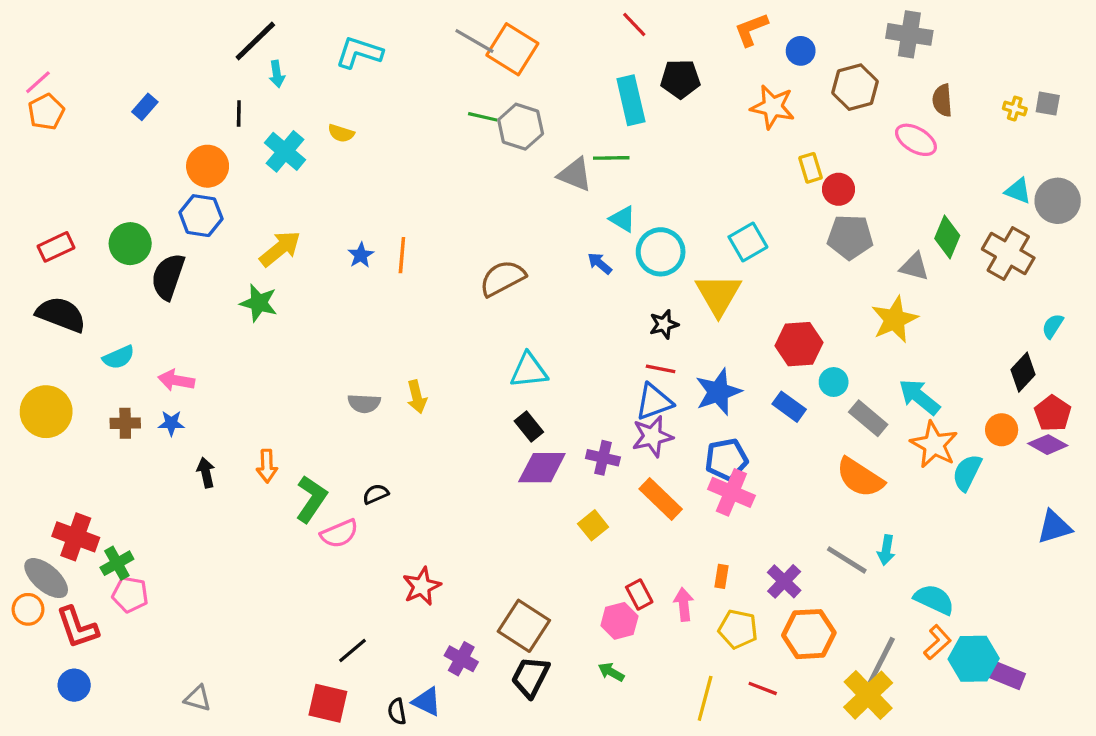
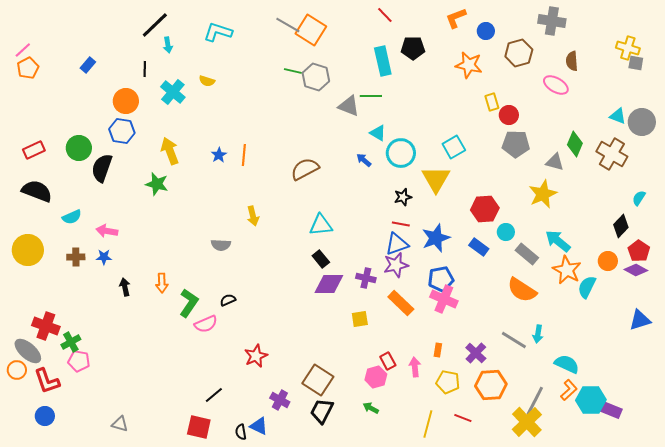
yellow cross: (1015, 109) -> (628, 48), moved, size x1.6
yellow arrow: (280, 249) -> (170, 151), turned -72
yellow arrow: (417, 397) -> (253, 216), moved
yellow square: (593, 525) -> (360, 319), turned 30

